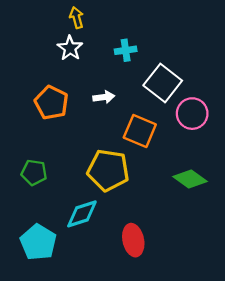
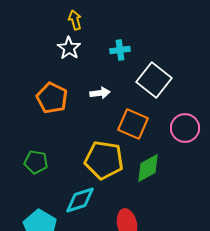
pink circle: (192, 114) -> (185, 128), moved
green diamond: (190, 179) -> (148, 168), moved, turned -64

